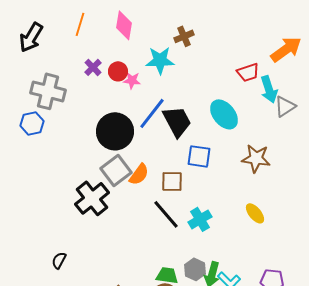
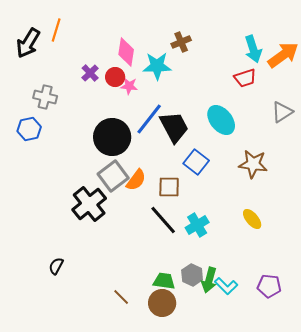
orange line: (80, 24) -> (56, 30), moved
pink diamond: (124, 25) -> (126, 52), moved
cyan arrow: (269, 89) -> (253, 49), moved
gray cross: (48, 91) -> (45, 97), size x0.7
blue square: (199, 156) -> (196, 162), turned 30

